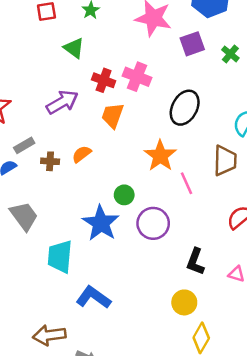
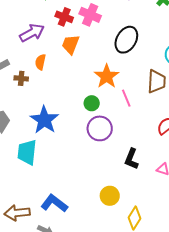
orange semicircle: (82, 154) -> (40, 62), moved, turned -42
green circle: (124, 195) -> (92, 103), moved
blue star: (101, 223) -> (44, 120), moved
blue L-shape: (93, 297) -> (54, 203), moved
yellow circle: (184, 302) -> (110, 196), moved

